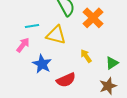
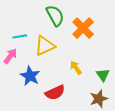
yellow triangle: (56, 35) -> (45, 46), turned -40
green triangle: (112, 63) -> (103, 75), turned -32

